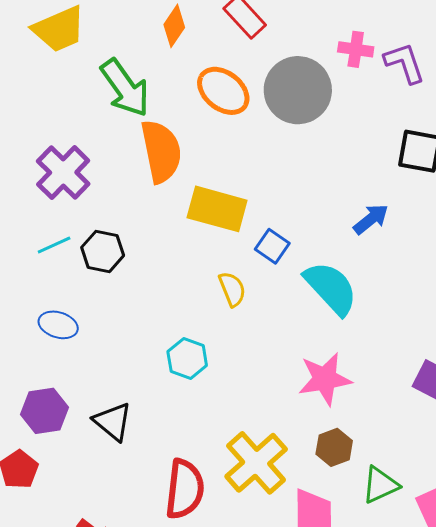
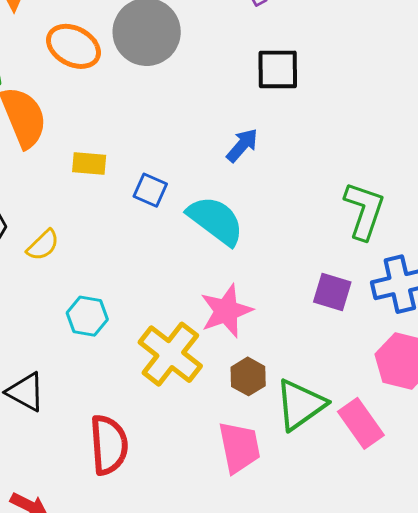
yellow rectangle: (217, 209) -> (89, 164), size x0.6
yellow semicircle: (232, 289) -> (43, 245), moved, turned 78
yellow cross: (256, 463) -> (170, 354), moved
green triangle: (380, 485) -> (300, 405), size x1.4

